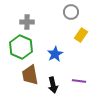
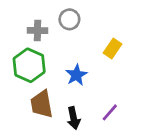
gray circle: (71, 12) -> (69, 19), moved
purple line: (79, 81) -> (110, 112), turned -56

